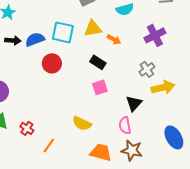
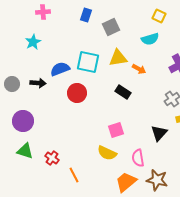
black arrow: (13, 40) -> (38, 83), moved
pink square: (100, 87) -> (116, 130), moved
pink semicircle: (125, 125) -> (138, 158), moved
orange line: (49, 145) -> (74, 175), turned -63
orange trapezoid: (101, 152) -> (126, 182), turned -55

